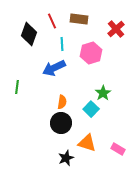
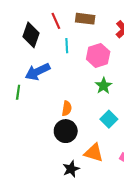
blue arrow: (54, 68) -> (38, 72), moved
green star: (103, 93) -> (103, 86), moved
cyan square: (91, 109) -> (109, 119), moved

